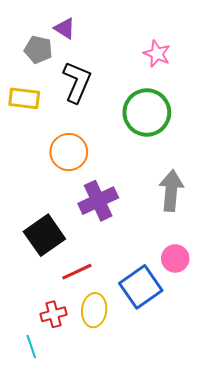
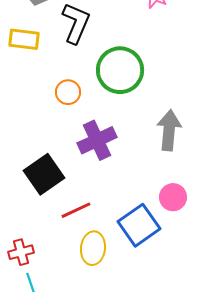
green circle: (147, 112) -> (120, 70), moved
orange circle: (69, 152) -> (68, 92), size x0.7
red cross: (54, 314) -> (21, 252), moved

